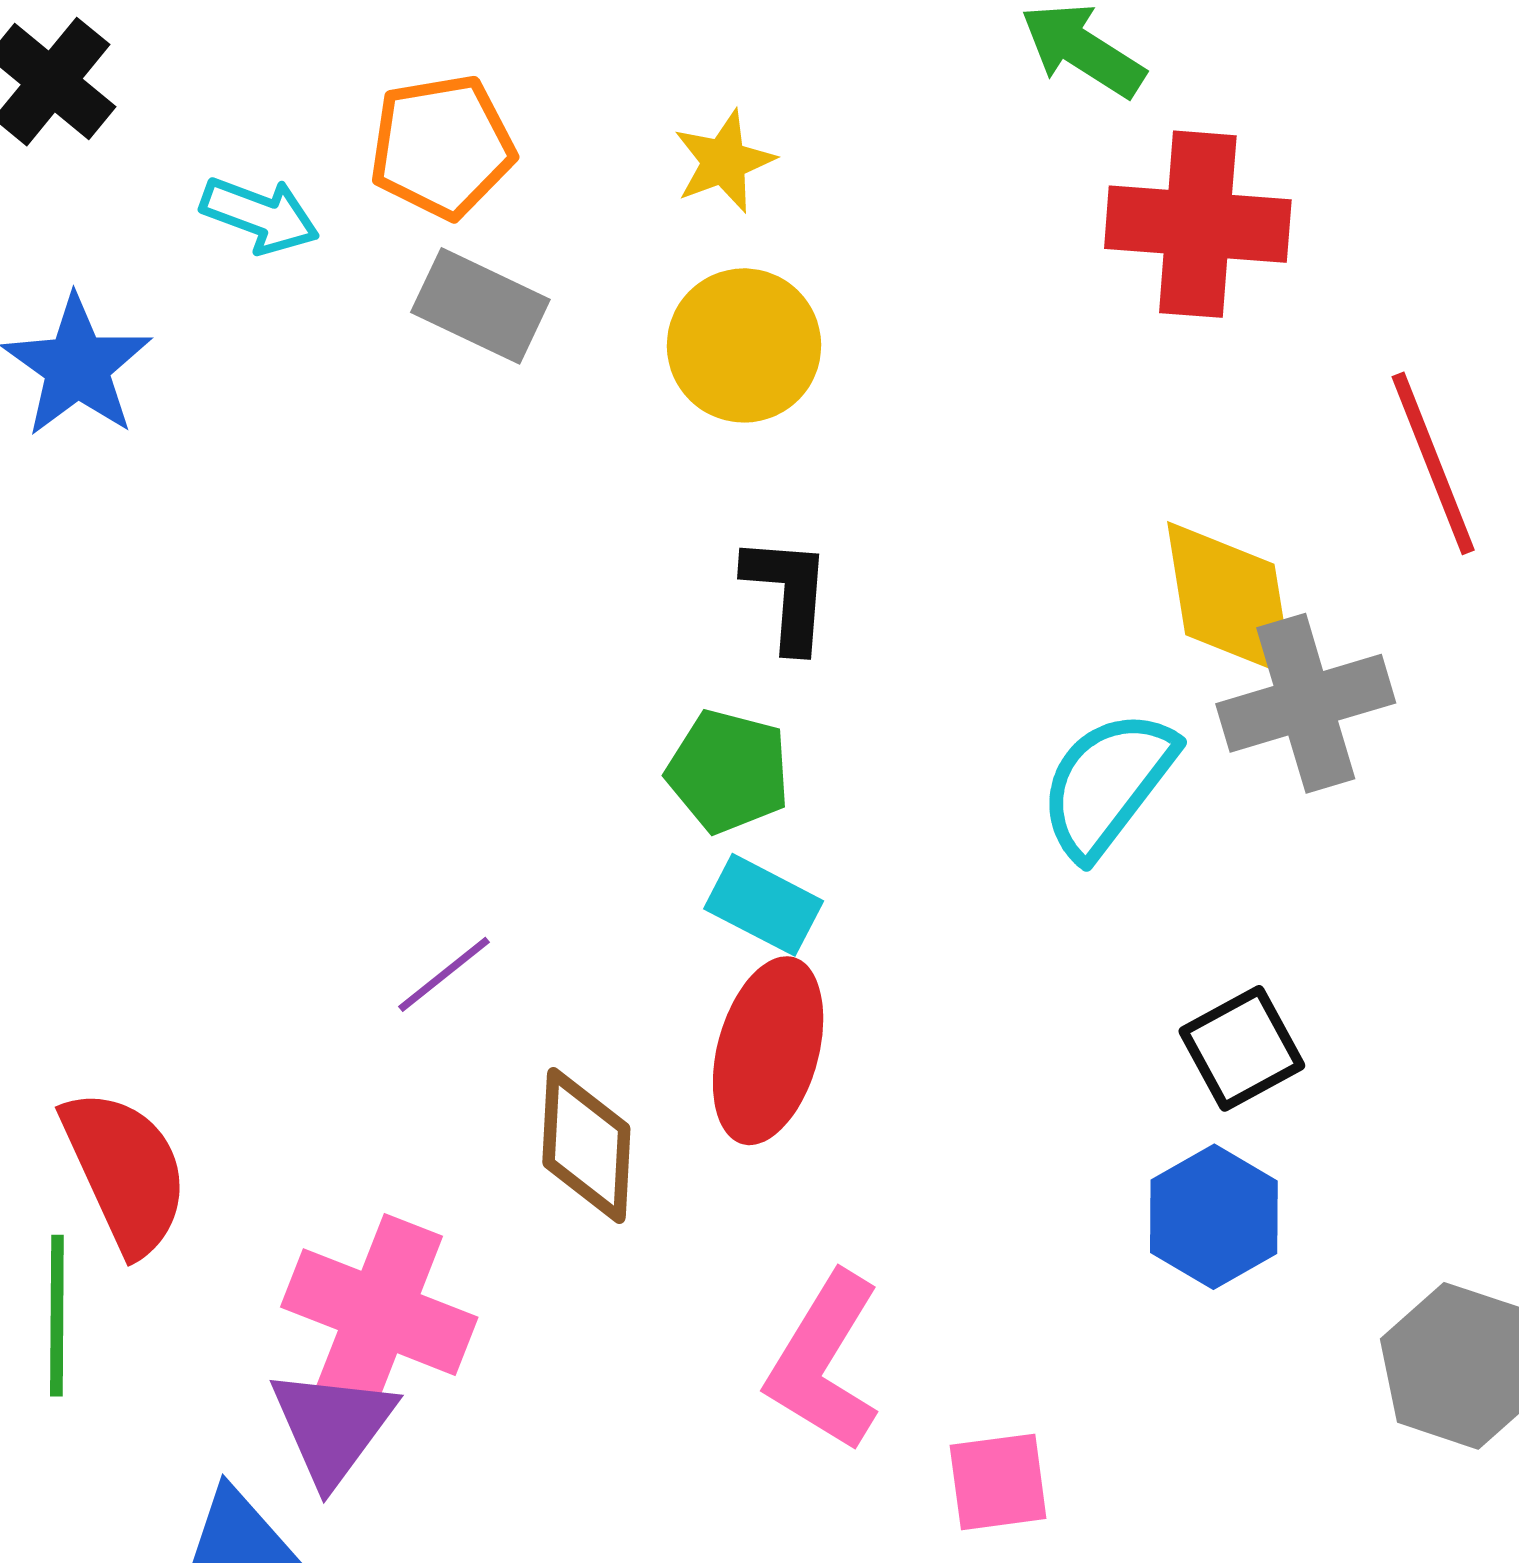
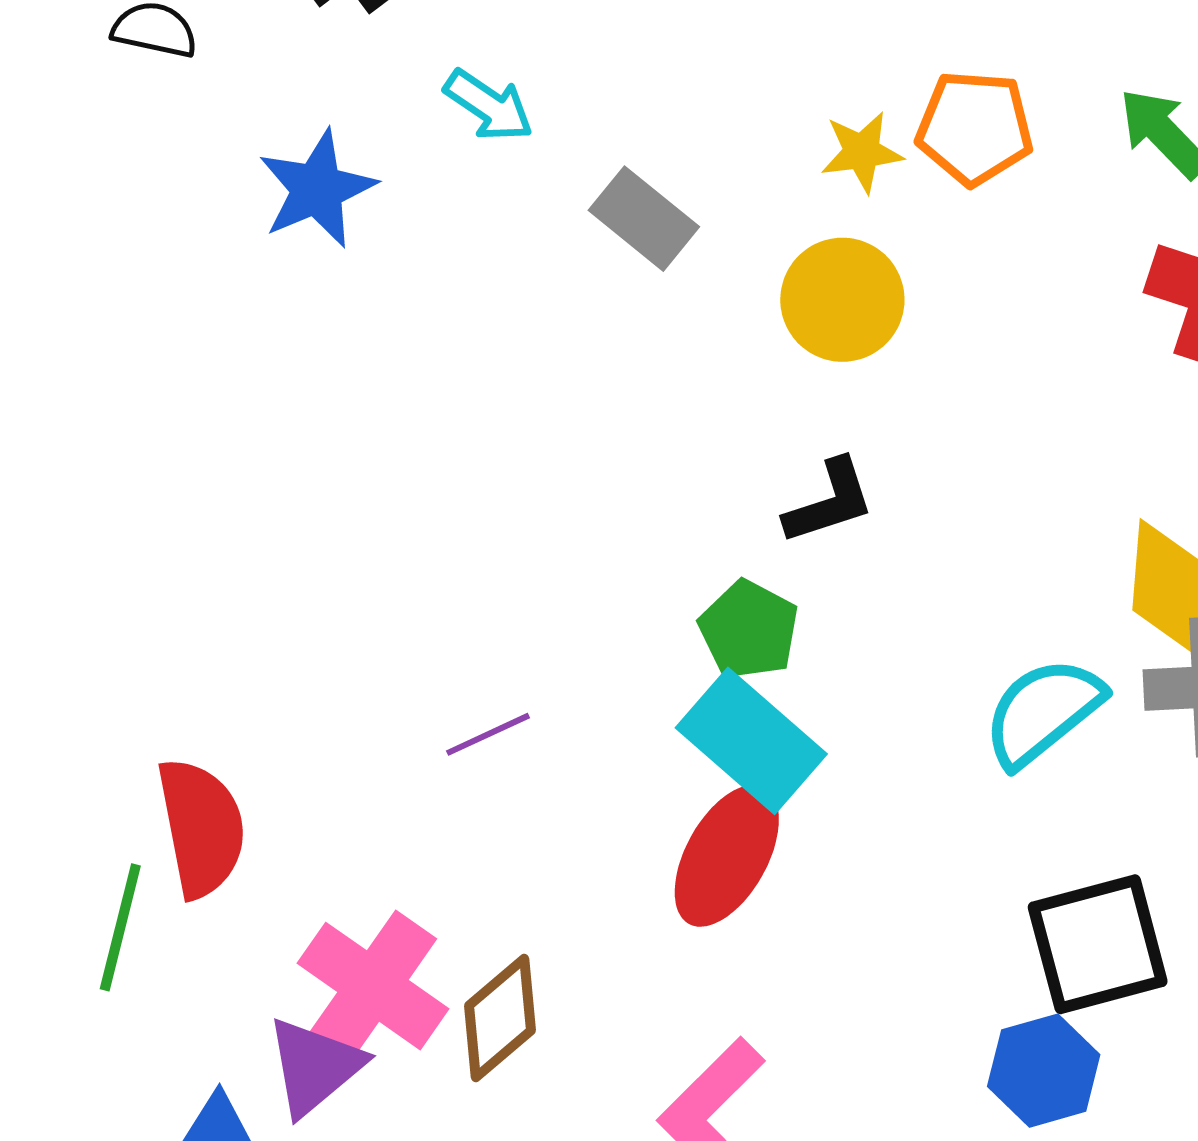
orange pentagon: (442, 146) -> (975, 128), moved
black L-shape: (788, 593) -> (829, 502), turned 54
cyan rectangle: (764, 905) -> (751, 741), size x1.6
black square: (1242, 1048) -> (1098, 944), size x1.5
brown diamond: (586, 1146) -> (500, 1018), moved, turned 33

